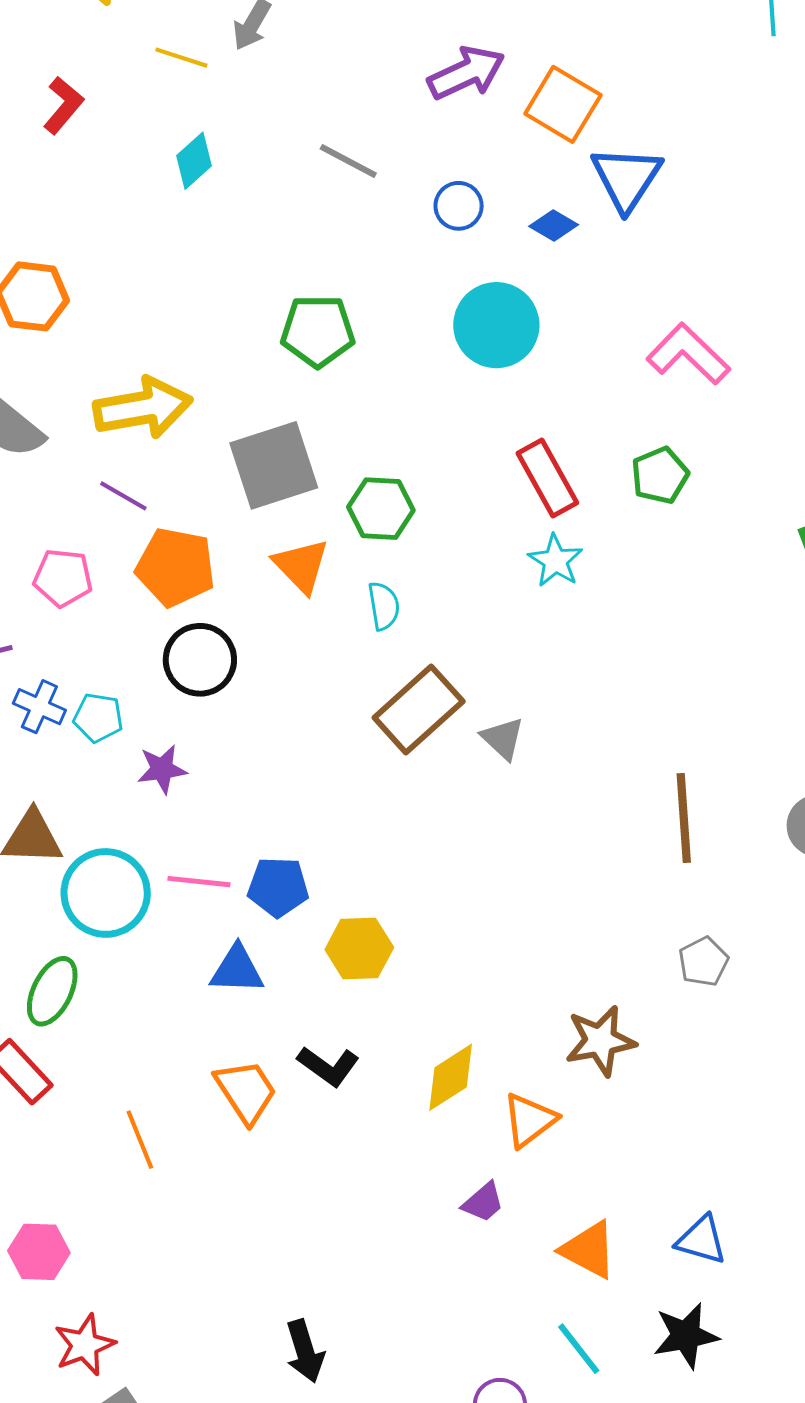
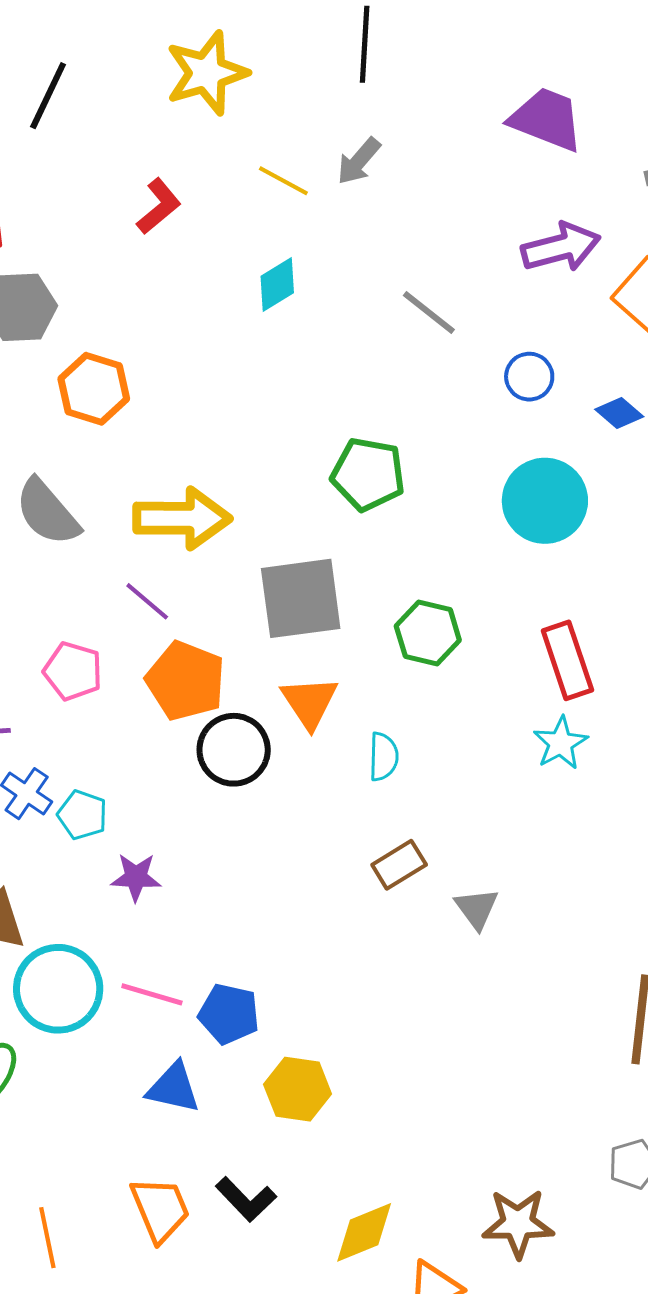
green hexagon: (381, 509) -> (428, 633), moved
black circle: (200, 660) -> (234, 750), moved
brown rectangle: (419, 709) -> (399, 865), size x0.6

